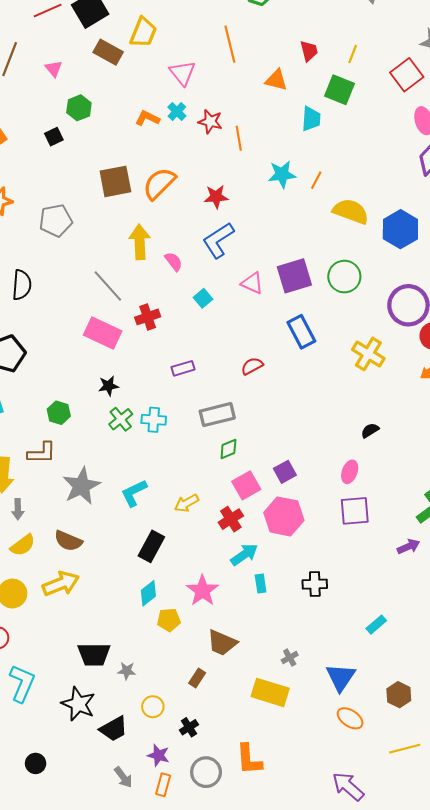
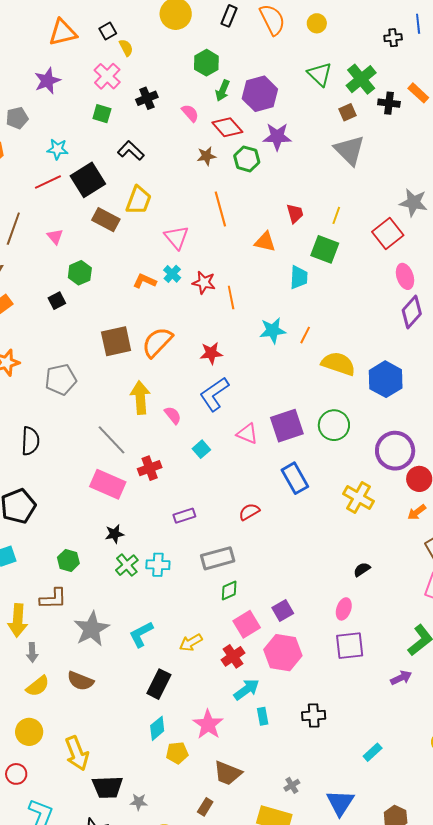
yellow arrow: (61, 584) -> (77, 753), moved, turned 92

